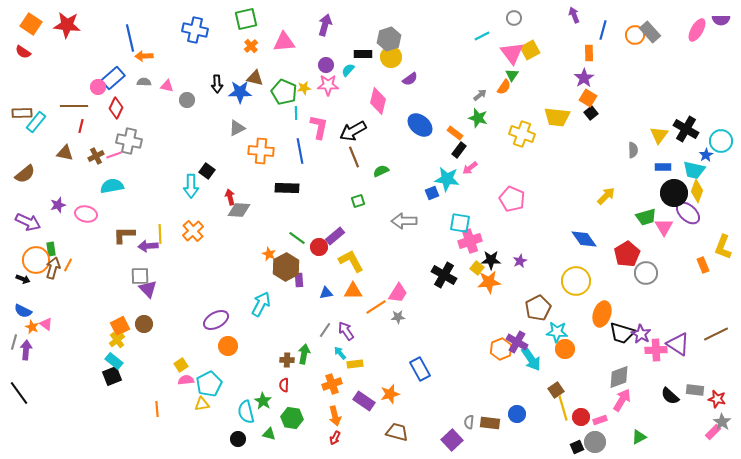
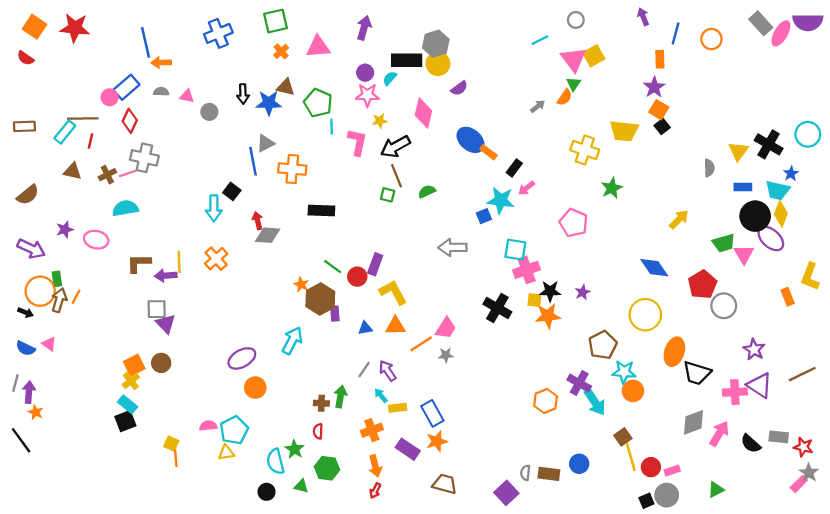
purple semicircle: (721, 20) -> (808, 22), size x1.5
blue cross: (195, 30) -> (218, 33), turned -35
gray rectangle: (650, 32) -> (761, 23), moved
black rectangle: (363, 54) -> (407, 60), size x1.5
yellow star: (304, 88) -> (380, 121), moved
green star: (478, 118) -> (612, 188), moved, turned 30
cyan rectangle: (36, 122) -> (65, 132), moved
orange rectangle: (455, 133) -> (488, 152), moved
cyan circle: (721, 141) -> (808, 134), moved
blue line: (300, 151) -> (253, 161), moved
green square: (358, 201) -> (388, 195), moved, turned 32
purple rectangle: (335, 236) -> (375, 264), turned -30
yellow square: (477, 268) -> (534, 300), turned -32
pink triangle: (46, 324) -> (49, 344), moved
orange star: (32, 327) -> (36, 412), moved
purple star: (641, 334) -> (754, 349), moved
orange hexagon: (501, 349) -> (546, 401), moved
yellow square: (181, 365) -> (171, 444), moved, turned -32
blue rectangle: (420, 369) -> (432, 413), moved
pink arrow: (622, 400) -> (719, 434), moved

